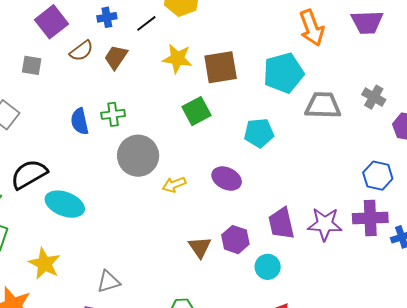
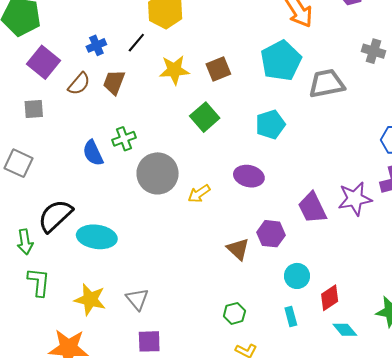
brown square: (221, 67) -> (218, 69), size x0.7
gray cross: (374, 97) -> (374, 51), moved
cyan circle: (268, 267) -> (297, 276), moved
gray triangle: (108, 282) -> (137, 299), moved, turned -40

